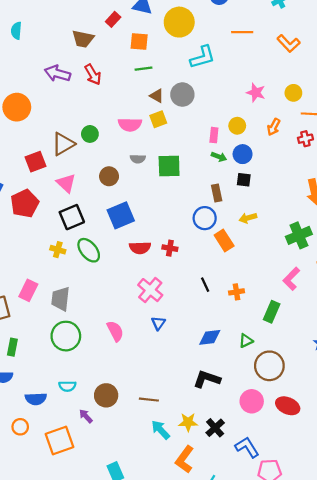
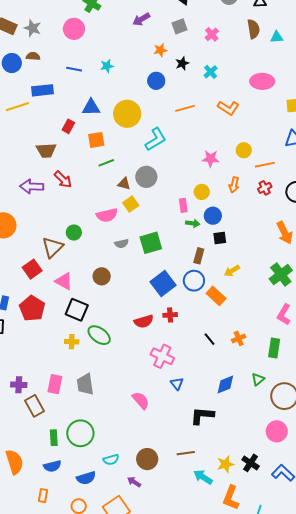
brown circle: (109, 176) -> (102, 276), moved
brown rectangle: (217, 193) -> (199, 256), turned 42
blue square: (121, 215) -> (163, 284), moved
black square: (72, 217) -> (77, 310), turned -30
green circle: (66, 336) -> (80, 433), moved
black L-shape: (207, 379) -> (202, 416), moved

